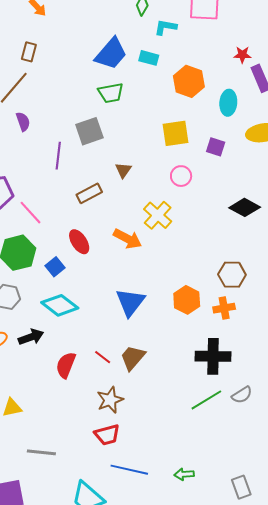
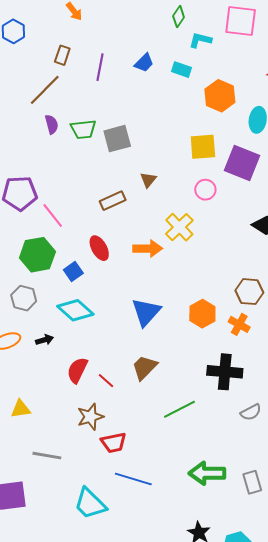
blue trapezoid: (111, 54) -> (144, 63), size x0.6
green trapezoid: (111, 93) -> (83, 129), moved
purple square: (216, 147) -> (242, 163), size x1.8
purple line: (58, 156) -> (100, 67), moved
orange arrow: (128, 239) -> (148, 249), turned -32
orange cross: (224, 308) -> (239, 324), turned 35
black arrow: (31, 337) -> (45, 340), size x0.7
red line: (103, 357) -> (106, 381), moved
brown star: (110, 400) -> (90, 417), moved
green line: (206, 400) -> (180, 409), moved
green arrow: (184, 474) -> (207, 473), moved, size x1.8
gray rectangle: (241, 487) -> (252, 482), moved

